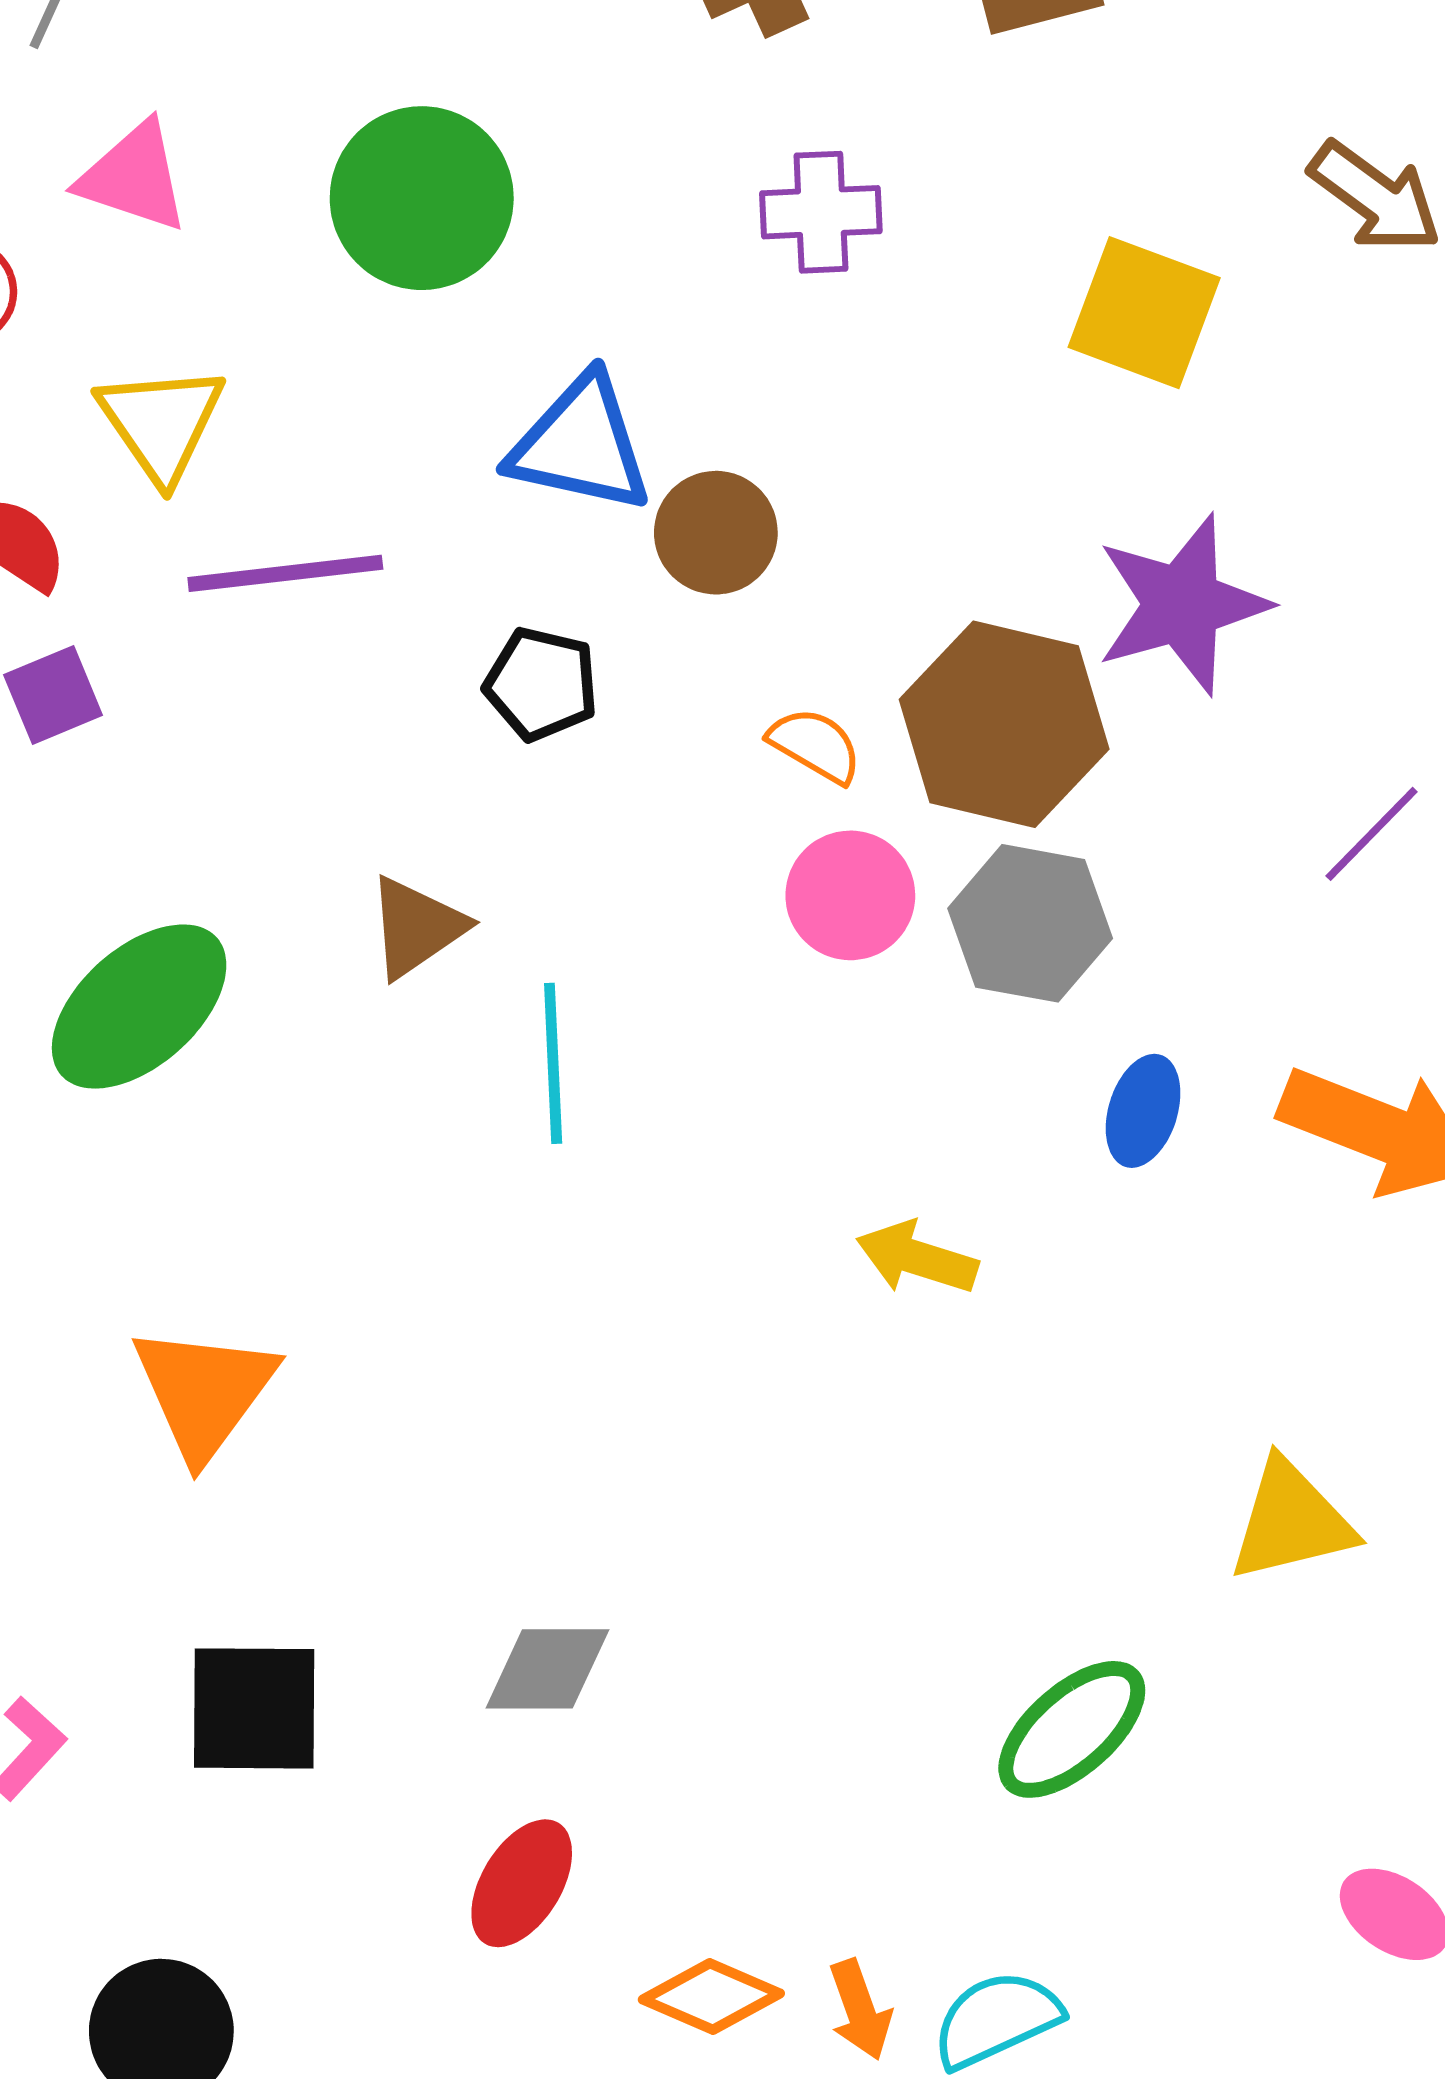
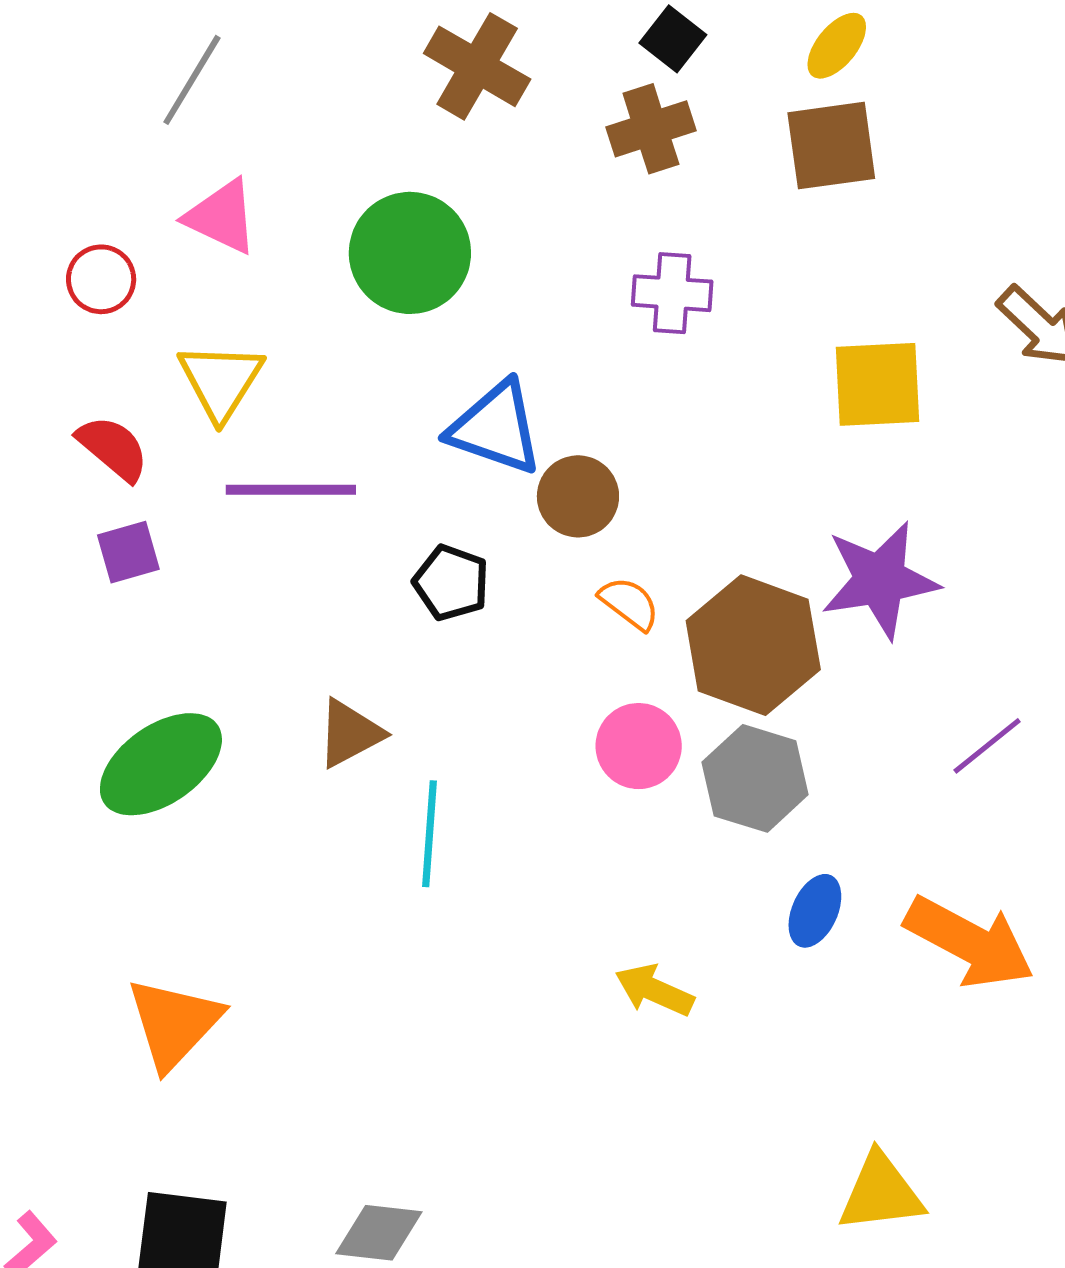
yellow square: (1144, 313) -> (877, 384), turned -30
orange semicircle: (815, 745) -> (629, 603), moved

